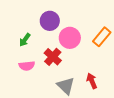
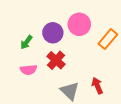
purple circle: (50, 21) -> (53, 33), moved
pink circle: (70, 38) -> (79, 24), moved

